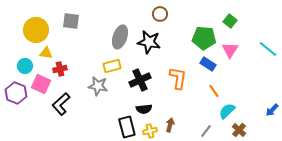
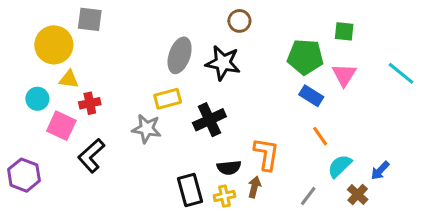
gray square: (71, 21) -> (90, 19), moved
green square: (230, 21) -> (344, 31), turned -32
orange L-shape: (178, 78) -> (266, 154), moved
purple hexagon: (16, 93) -> (24, 175), moved
black semicircle: (144, 109) -> (229, 168), moved
blue arrow: (272, 110) -> (380, 171), moved

